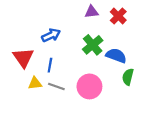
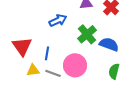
blue arrow: (51, 35) -> (58, 20), moved
green semicircle: (128, 77) -> (114, 71), moved
pink circle: (89, 86) -> (75, 65), moved

